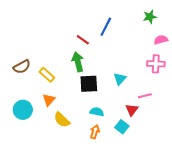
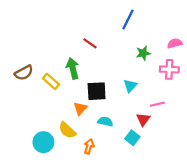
green star: (150, 17) -> (143, 53), moved
blue line: (106, 27) -> (128, 20), moved
green arrow: (78, 62) -> (73, 68), moved
orange triangle: (49, 100) -> (80, 109), moved
cyan circle: (23, 110) -> (43, 142), moved
orange arrow: (95, 132) -> (89, 146), moved

